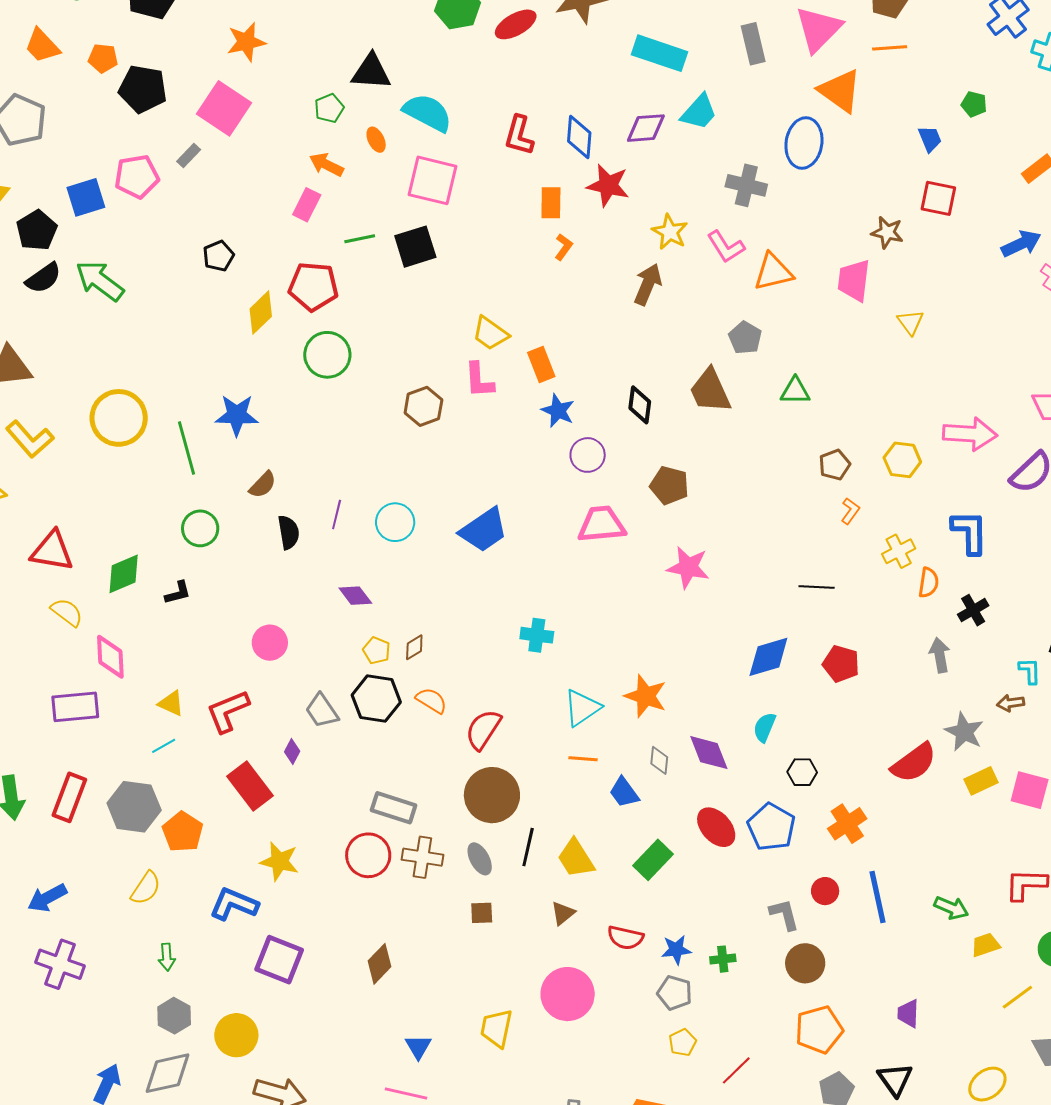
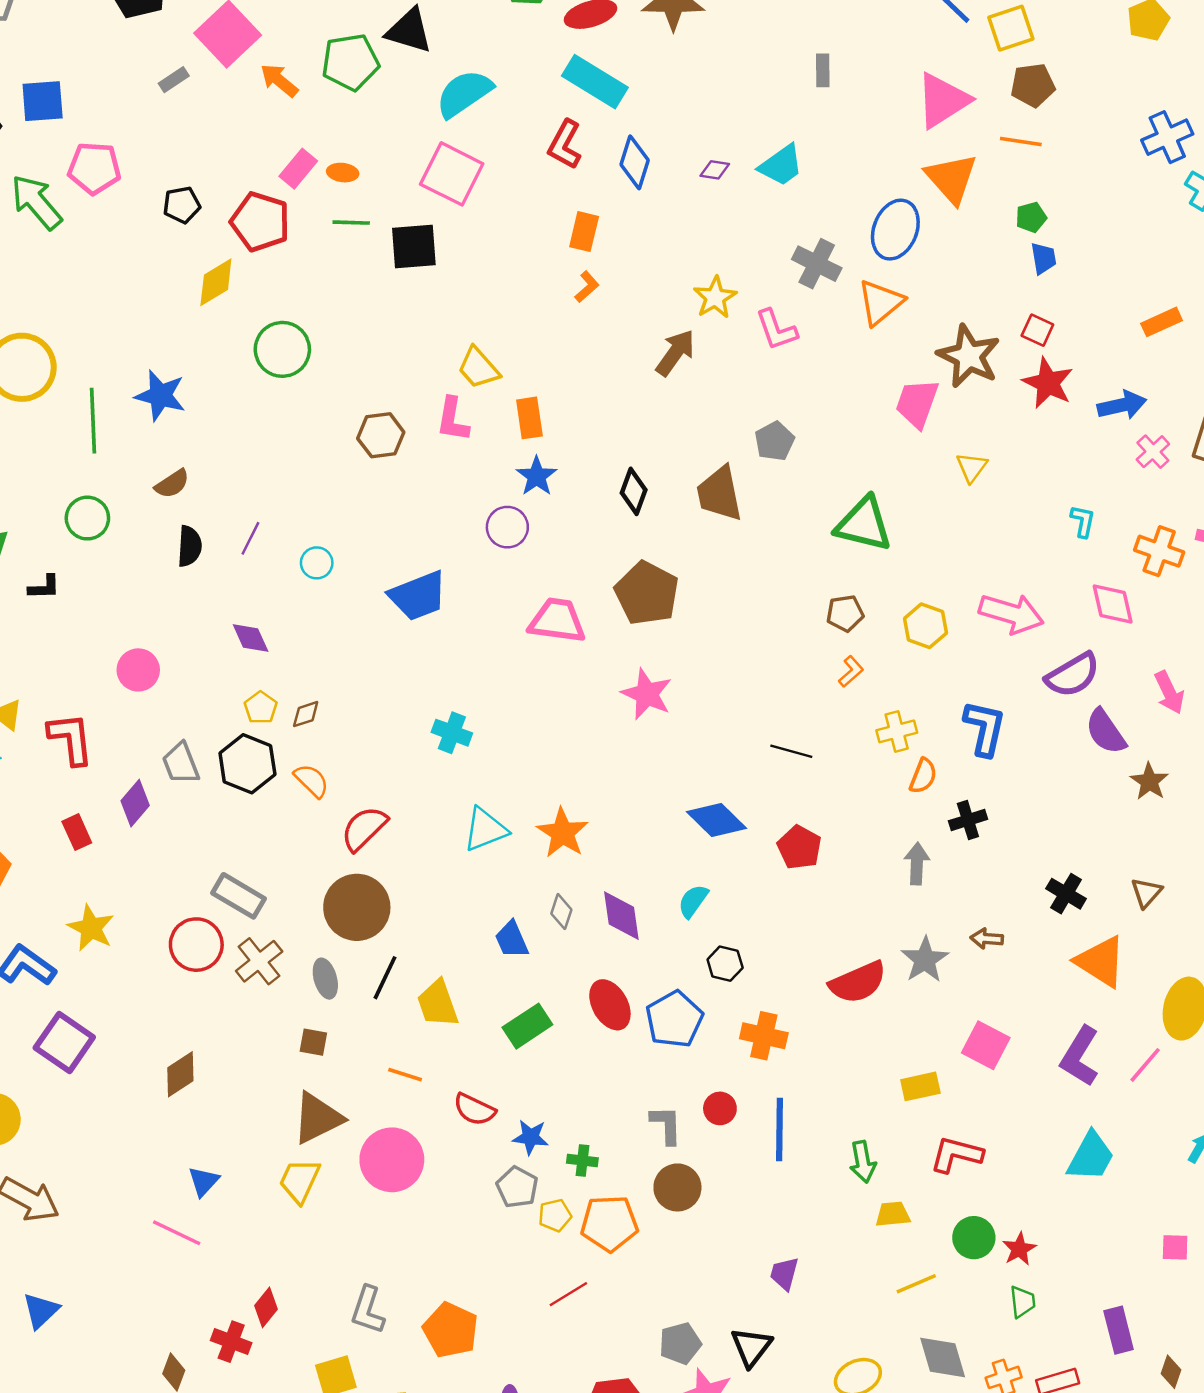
gray rectangle: (753, 44) -> (823, 70), moved, size x0.7
cyan rectangle: (660, 53) -> (595, 82), moved
green pentagon: (974, 104) -> (1031, 217), moved, turned 30
green pentagon: (329, 108) -> (350, 62), size x1.6
cyan semicircle: (428, 113) -> (464, 93), turned -75
purple diamond: (646, 128) -> (715, 170), size x0.6
orange ellipse: (376, 140) -> (343, 173), moved, turned -70
orange arrow: (326, 165) -> (279, 80), moved
pink pentagon: (137, 176) -> (94, 168), moved
red star: (608, 185) -> (1048, 383), moved
red square: (938, 198) -> (1037, 330), size x0.7
brown star: (887, 232) -> (969, 356), size x1.6
orange triangle: (773, 272) -> (881, 302), moved, turned -39
red pentagon: (313, 286) -> (260, 222), moved
green triangle: (795, 391) -> (864, 524), moved, size x1.6
purple circle: (588, 455) -> (507, 527), moved
brown pentagon: (669, 485) -> (647, 593), size x1.4
cyan circle: (395, 522) -> (317, 563), size x0.7
blue diamond: (768, 657) -> (717, 820), turned 48
cyan L-shape: (1030, 671) -> (1083, 521), moved
red L-shape: (228, 711) -> (71, 739), turned 93
purple diamond: (292, 751) -> (135, 803), size x1.5
orange line: (583, 759) -> (405, 1075), moved
yellow rectangle: (981, 781) -> (920, 1086), moved
red rectangle: (250, 786) -> (77, 832), size x0.6
orange cross: (847, 824) -> (764, 1036), turned 33
brown cross: (422, 857) -> (259, 961), turned 30
green arrow: (951, 908) -> (863, 1162), turned 44
brown triangle: (563, 913) -> (318, 1118), moved, size x1.8
orange pentagon: (819, 1030) -> (609, 1223), moved
yellow pentagon: (683, 1043) -> (555, 1215), moved

